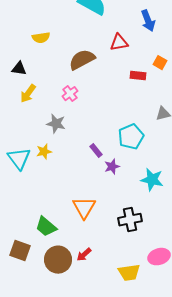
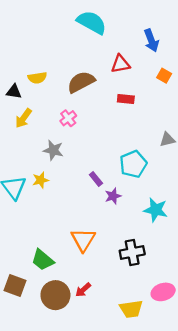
yellow semicircle: (41, 38) -> (37, 78), moved
orange square: (160, 63) -> (164, 76), moved
red rectangle: (138, 76) -> (126, 99), moved

